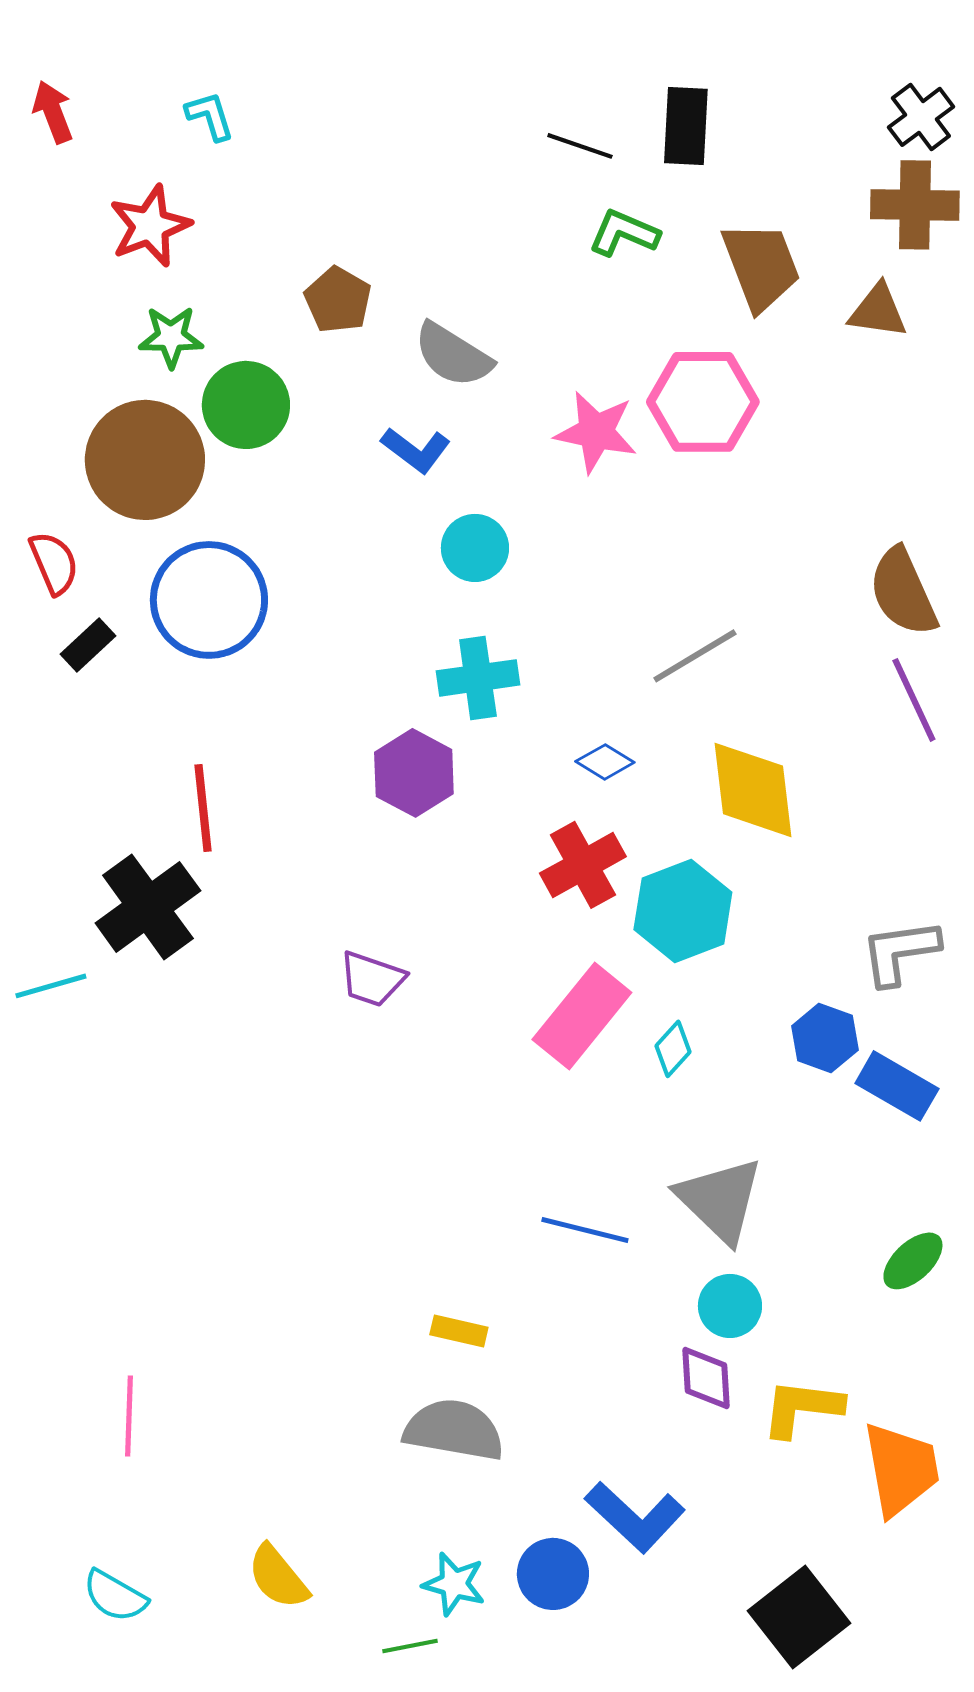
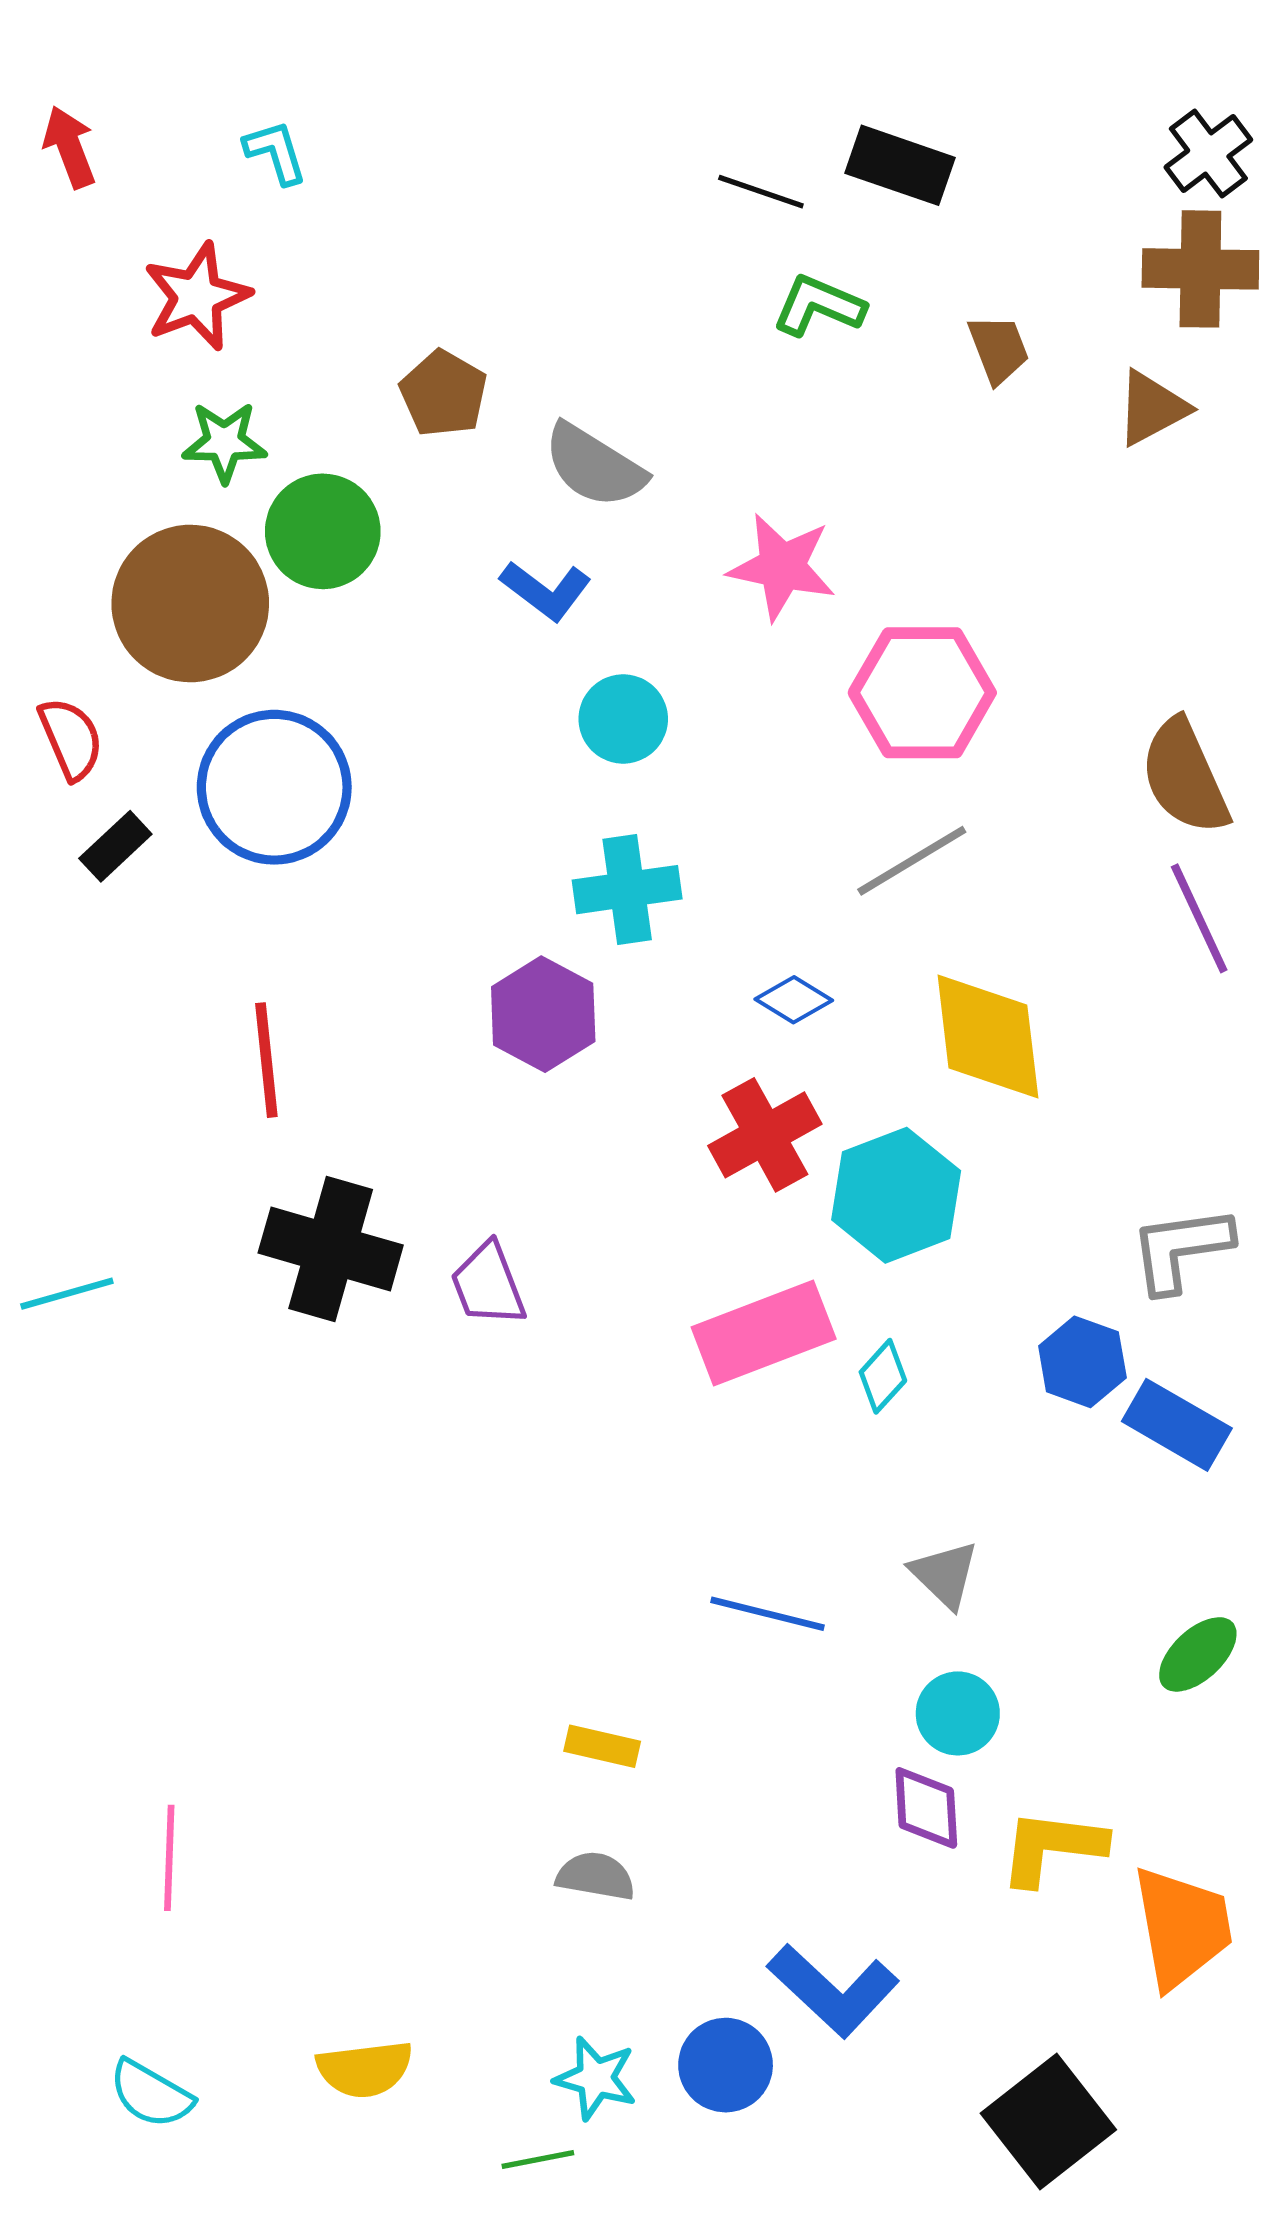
black rectangle: (686, 126) -> (900, 165), turned -74
brown trapezoid: (761, 266) -> (998, 349), size x0.6
brown triangle: (878, 311) -> (1152, 408), turned -36
pink hexagon: (703, 402) -> (922, 693), moved
black cross: (148, 907) -> (331, 1249), moved, turned -38
purple trapezoid: (372, 979) -> (488, 1284), turned 50
pink rectangle: (582, 1016) -> (764, 1333), turned 30
gray triangle: (720, 1200) -> (945, 1574), size x0.6
gray semicircle: (454, 1430) -> (596, 1876), size x0.6
yellow semicircle: (278, 1577) -> (365, 2069), turned -58

